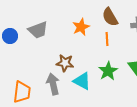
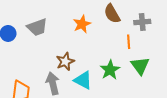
orange line: (107, 39) -> (129, 42), moved
brown star: (65, 63) -> (65, 62), turned -30

